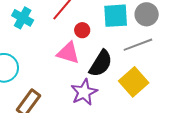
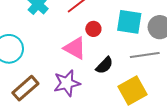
black semicircle: (101, 63) -> (104, 65), size x0.7
purple star: (84, 92) -> (67, 83), moved

